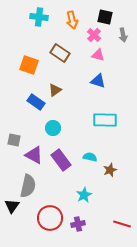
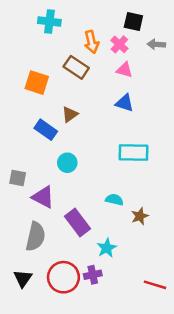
orange arrow: (72, 20) -> (91, 42), moved
gray arrow: (123, 35) -> (156, 44), turned 104
purple rectangle: (61, 160) -> (77, 223), moved
black triangle: (12, 206) -> (23, 278), moved
purple cross: (78, 224) -> (93, 275), moved

